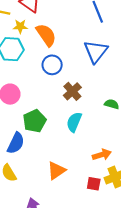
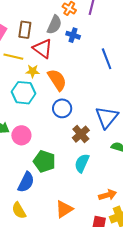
blue triangle: (96, 51) -> (107, 117), moved
green pentagon: (35, 121) -> (44, 161), turned -30

